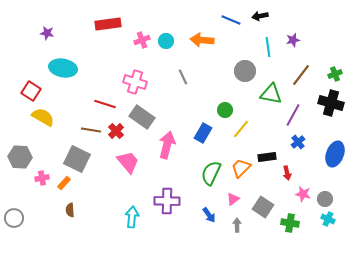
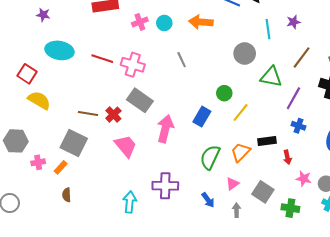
red line: (105, 104) -> (102, 59), moved
blue cross: (298, 142) -> (299, 126), turned -32

